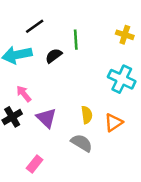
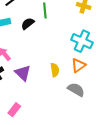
orange triangle: (114, 122) -> (78, 65), moved
gray semicircle: (82, 143) -> (76, 90), moved

